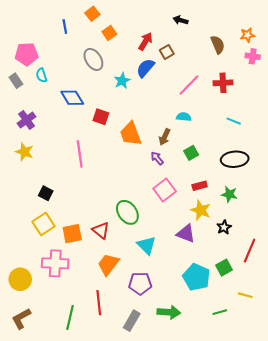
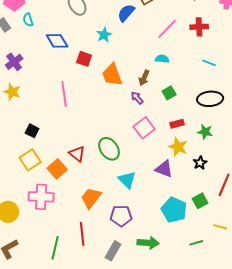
cyan star: (122, 81) -> (104, 35), moved
red triangle: (101, 230) -> (77, 154), moved
orange square: (72, 234) -> (57, 169), turned -30

